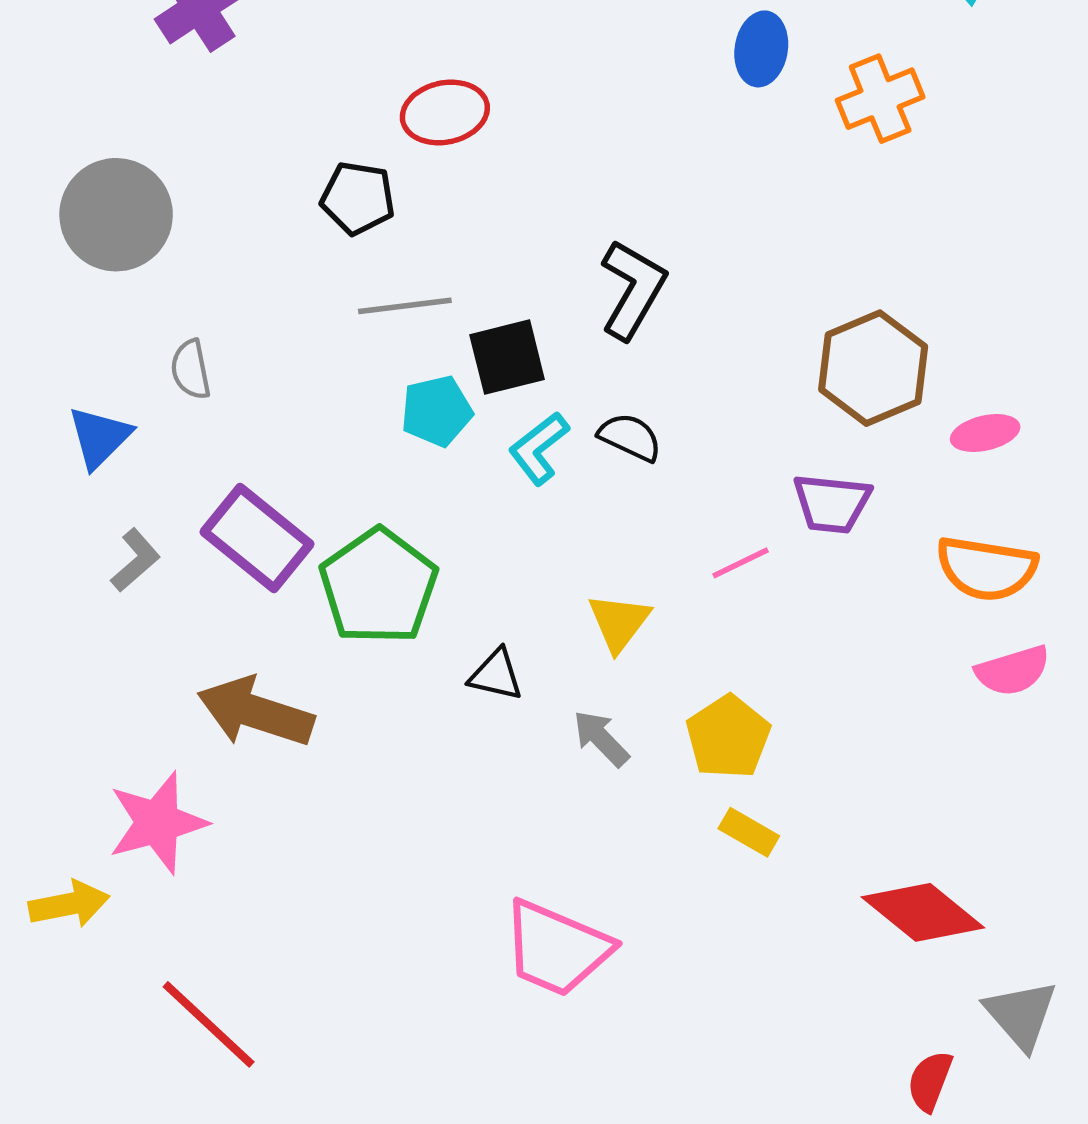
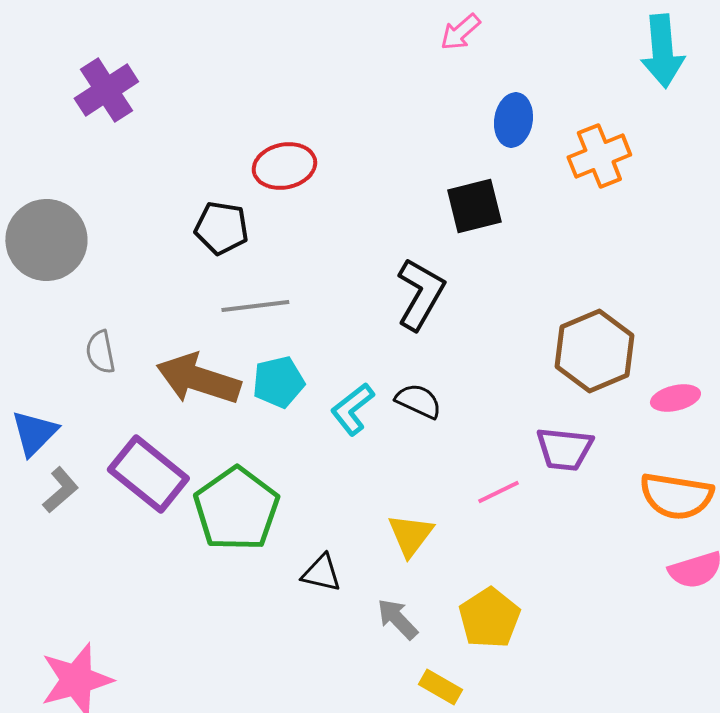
black square: (507, 357) -> (474, 206), moved
blue triangle: (99, 437) -> (34, 433), moved
brown arrow: (256, 712) -> (198, 379), moved
yellow rectangle: (749, 832) -> (440, 687), moved

